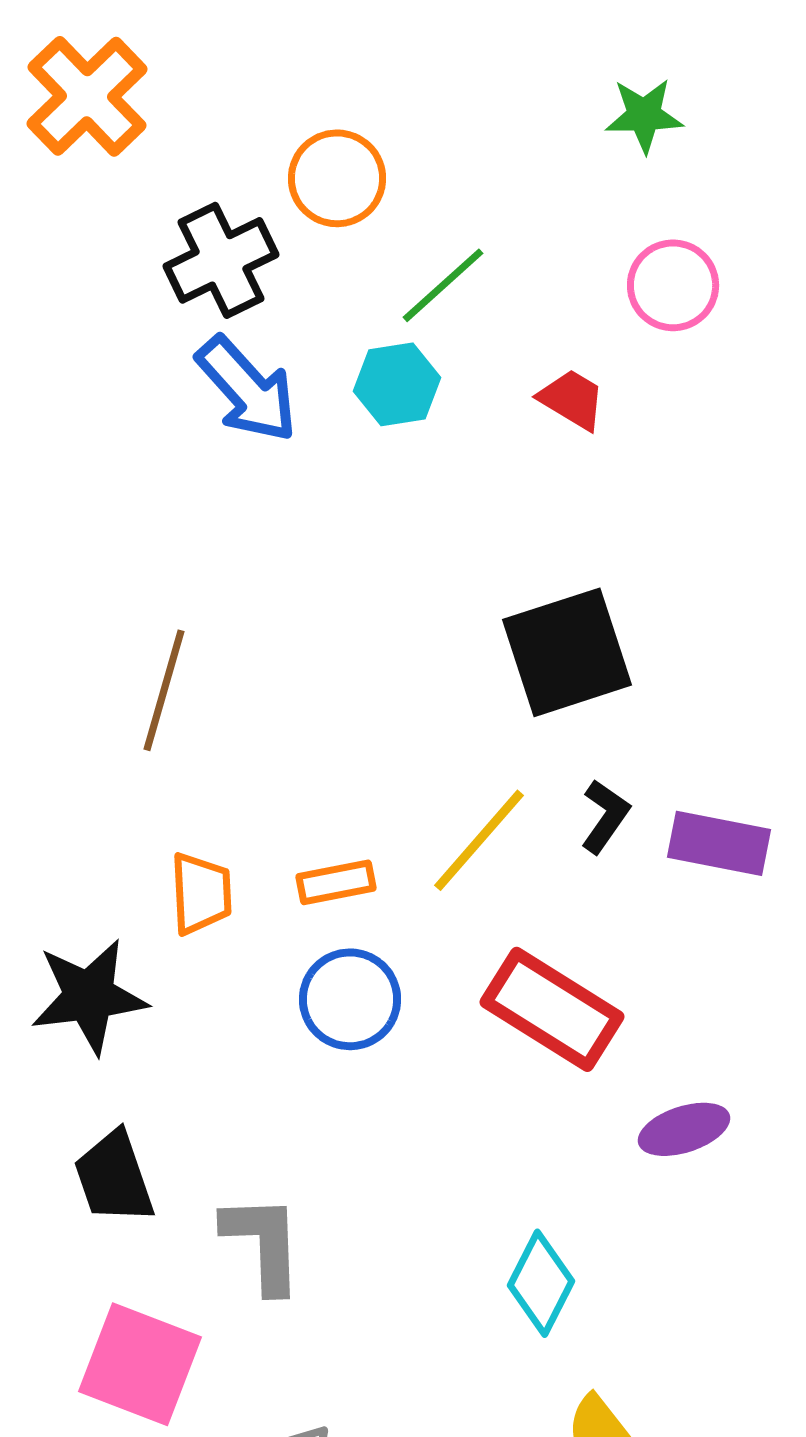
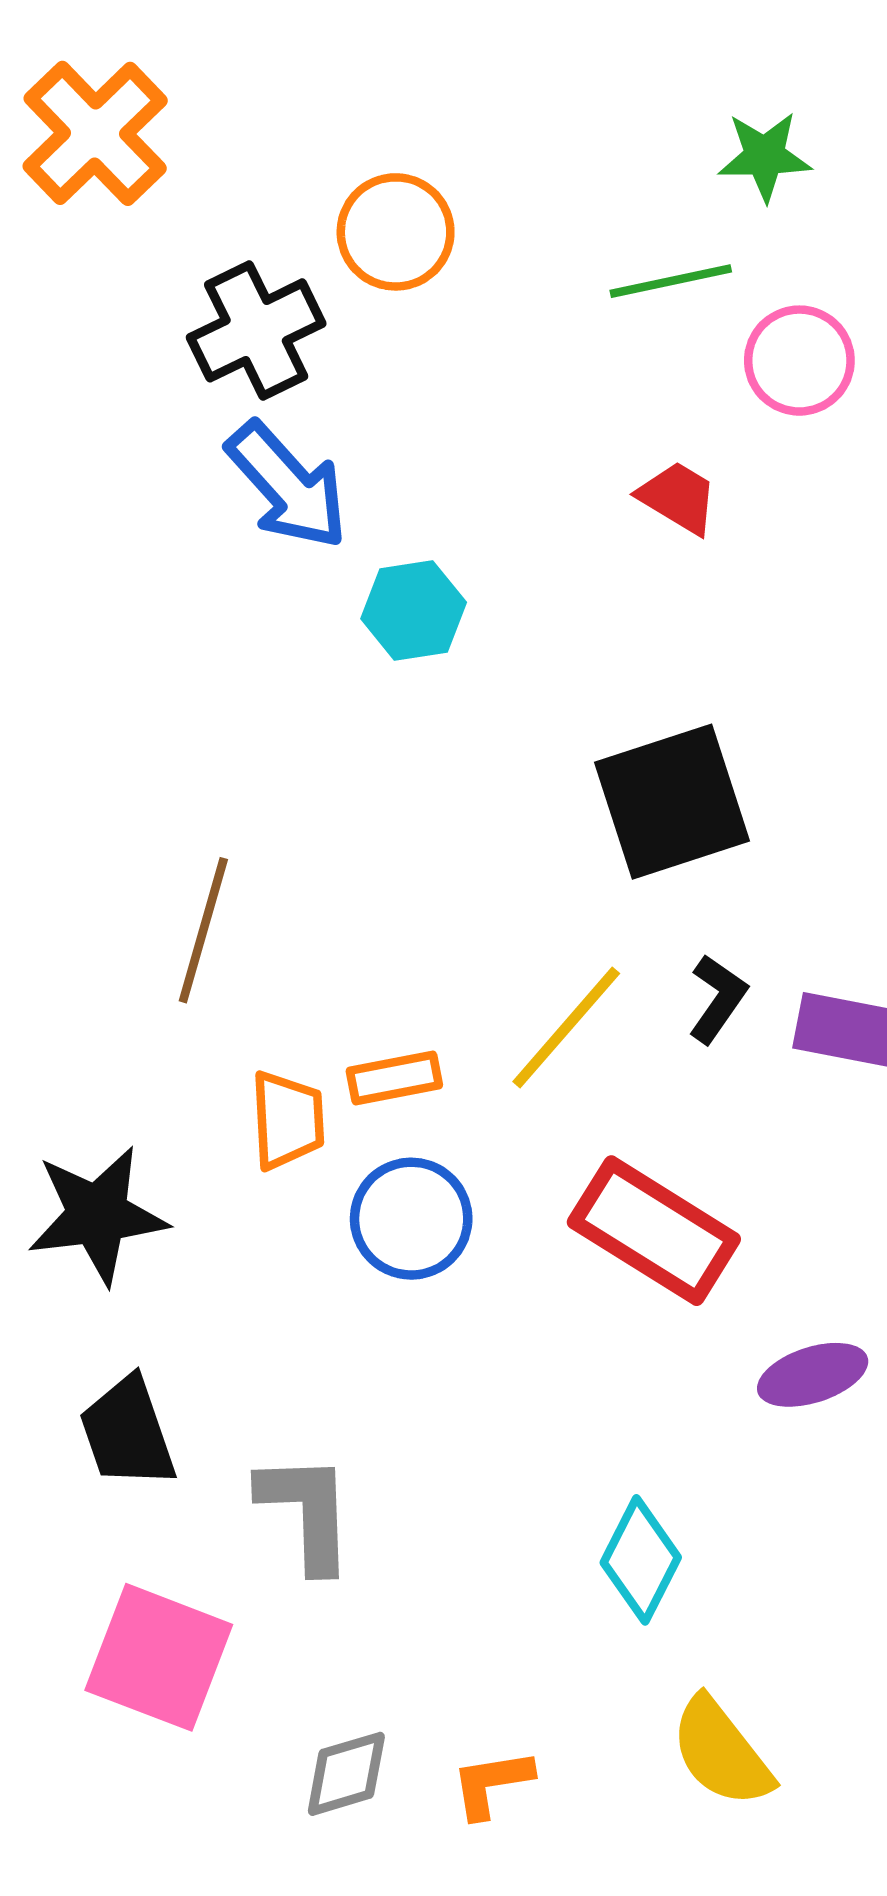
green line: (443, 285) -> (671, 281), moved, turned 30
cyan hexagon: (397, 384) -> (414, 611), moved
brown line: (164, 690) -> (203, 930), moved
orange trapezoid: (201, 893) -> (287, 1120), moved

